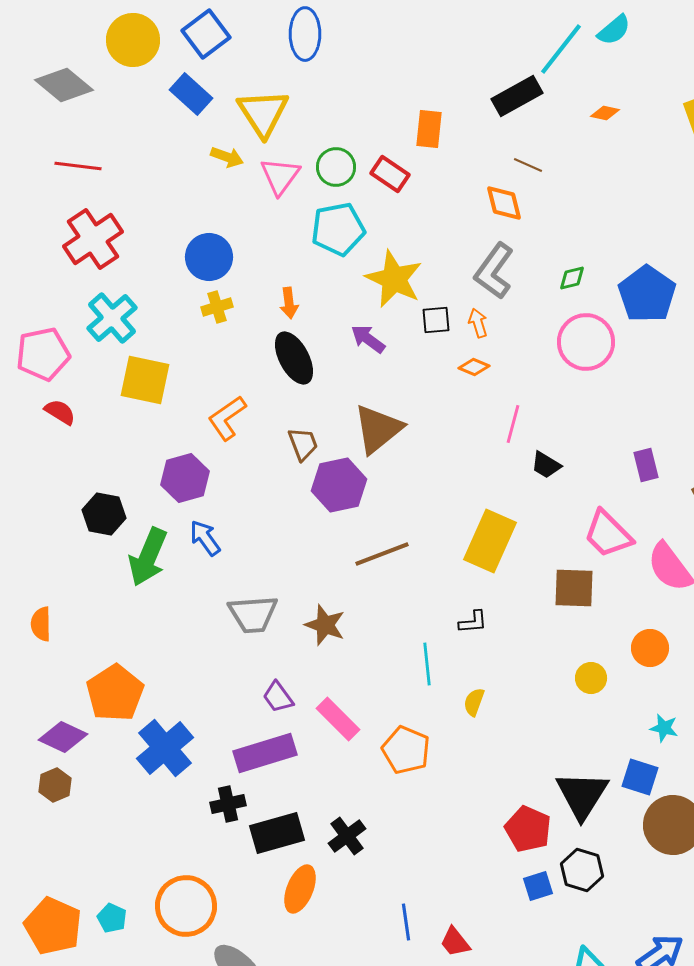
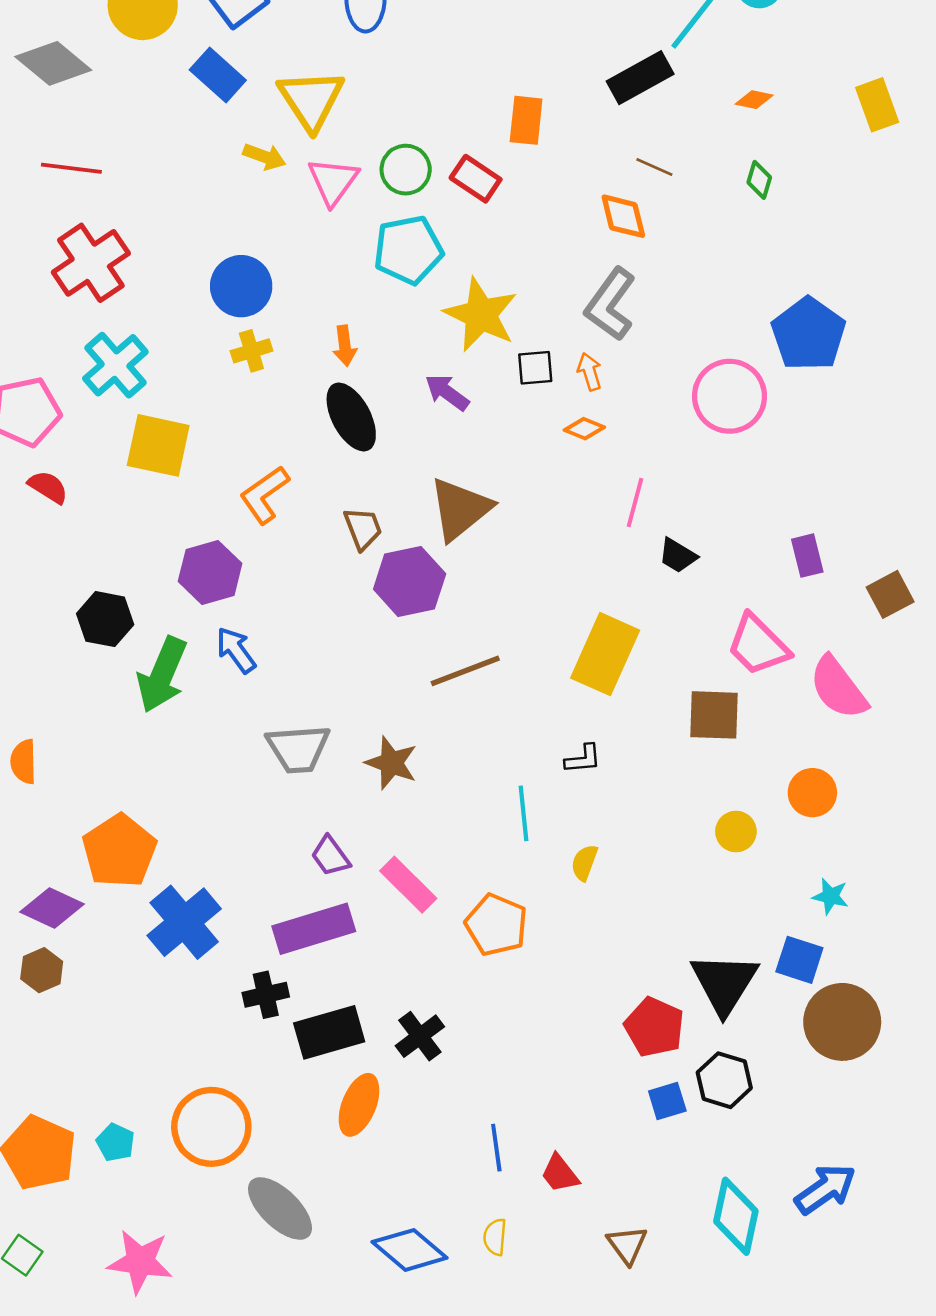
green diamond: (572, 278) -> (759, 180), moved, turned -60

